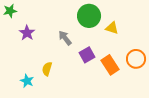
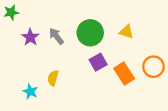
green circle: (89, 16) -> (90, 33), moved
gray arrow: (65, 38) -> (56, 36), moved

